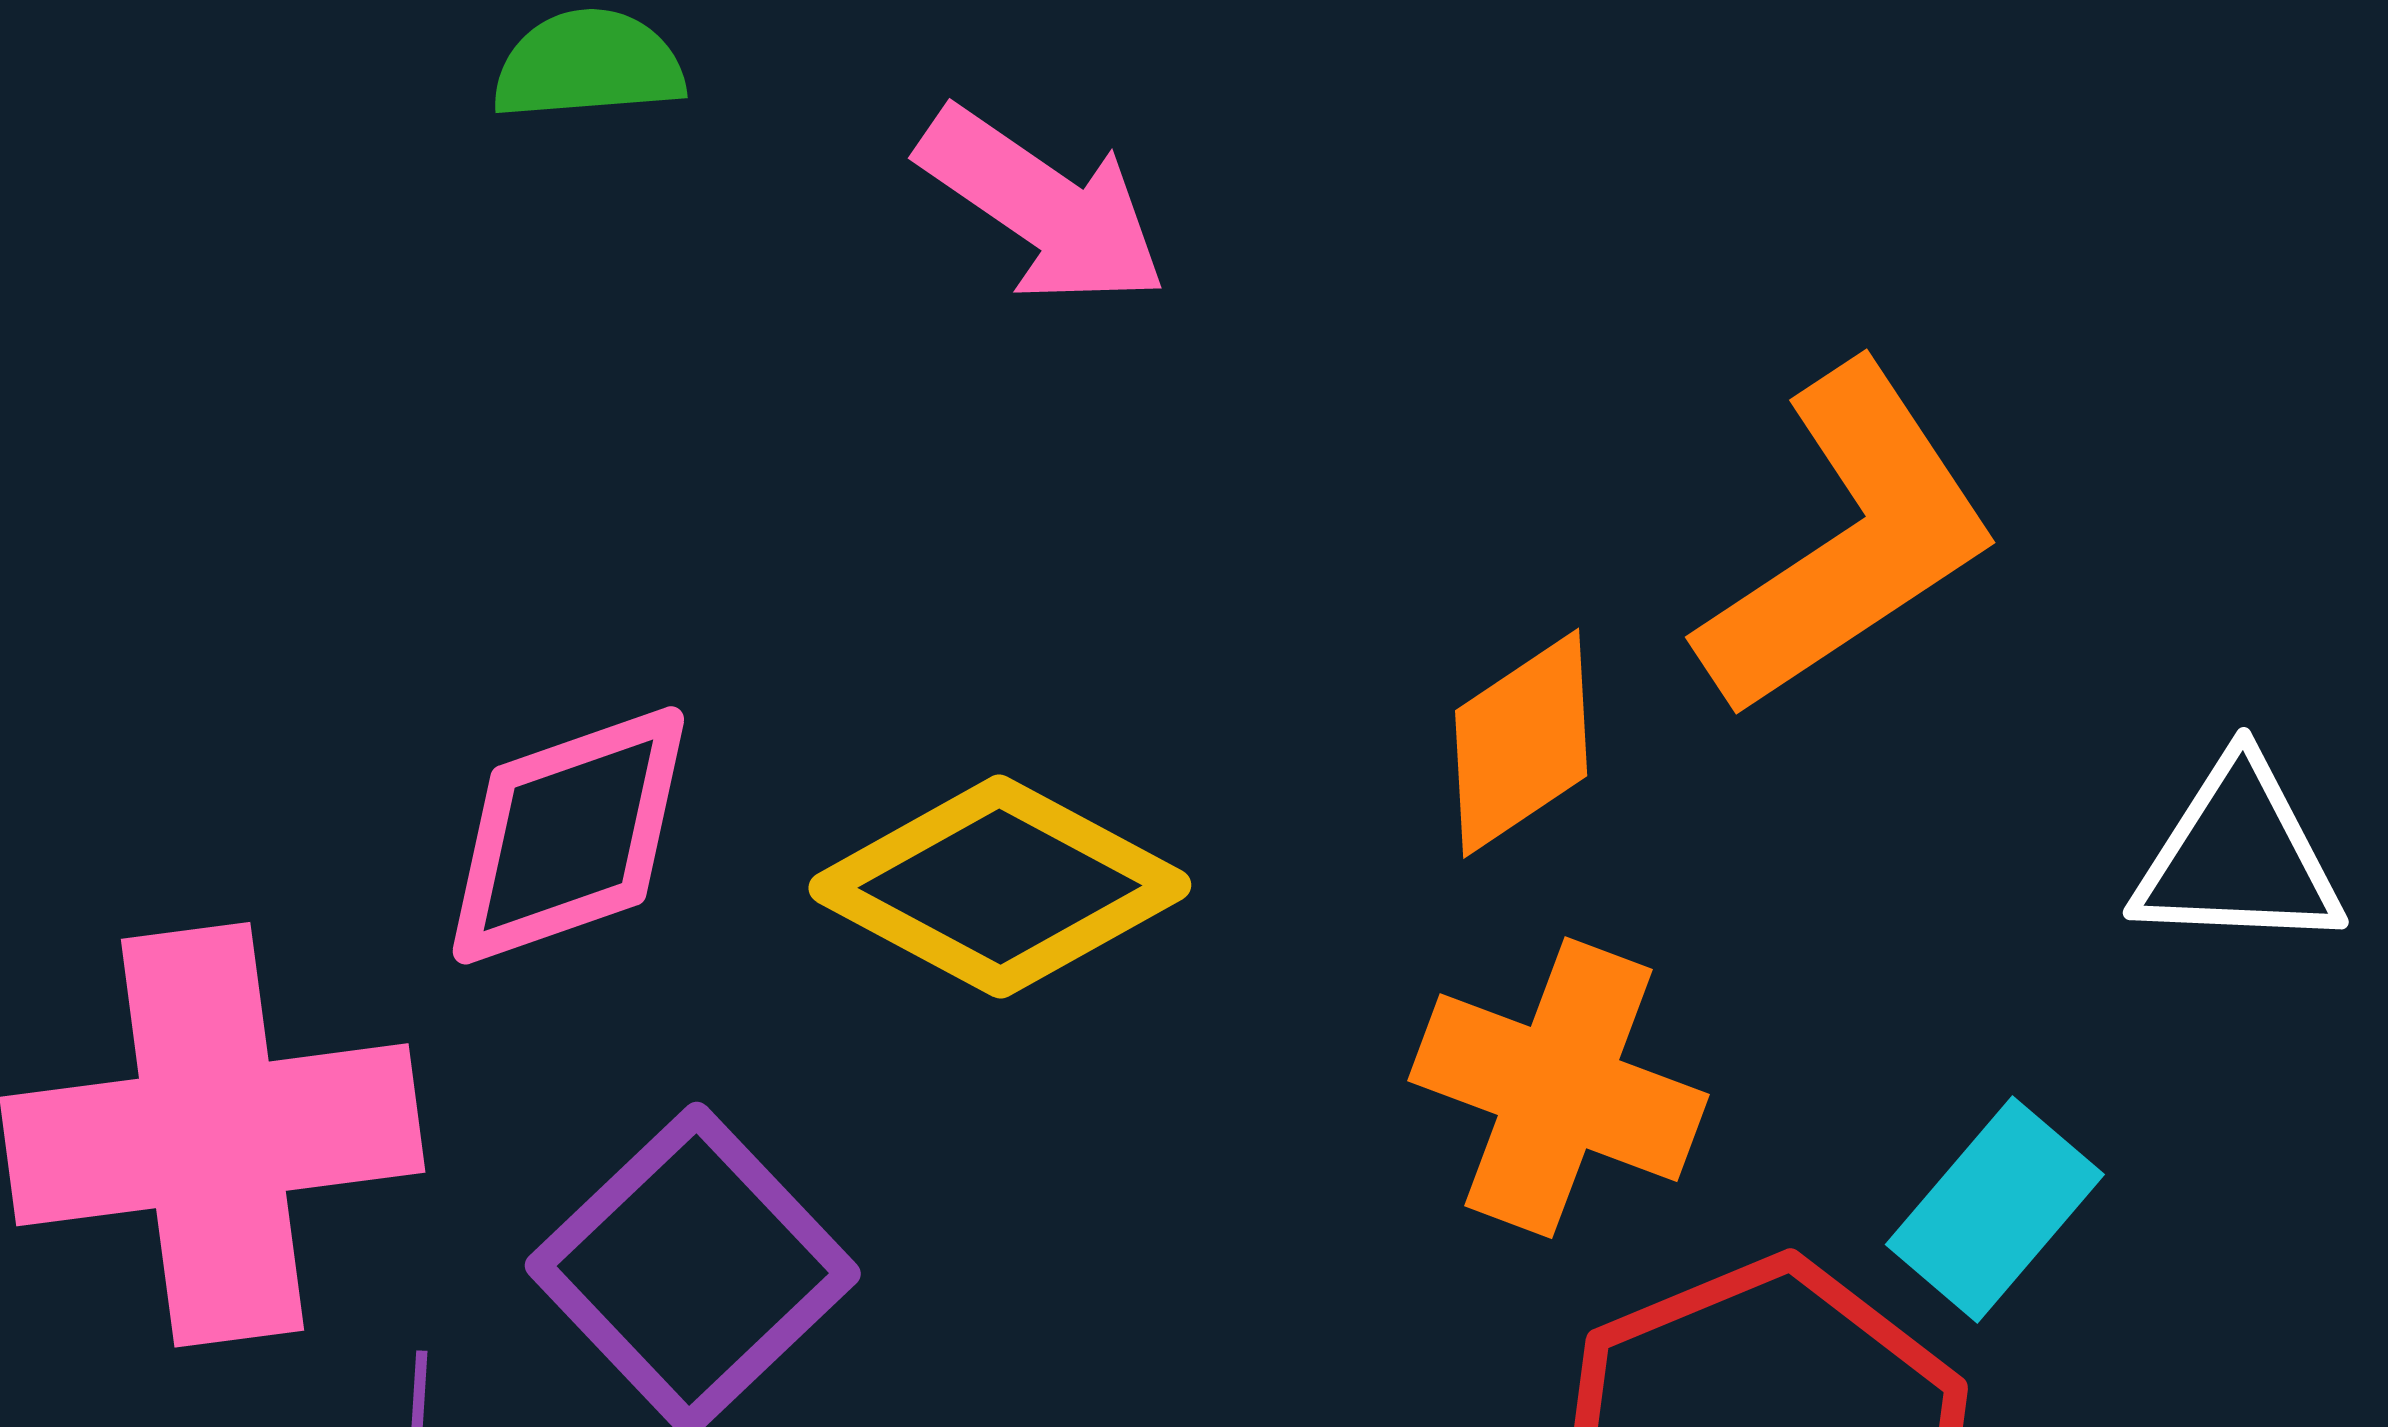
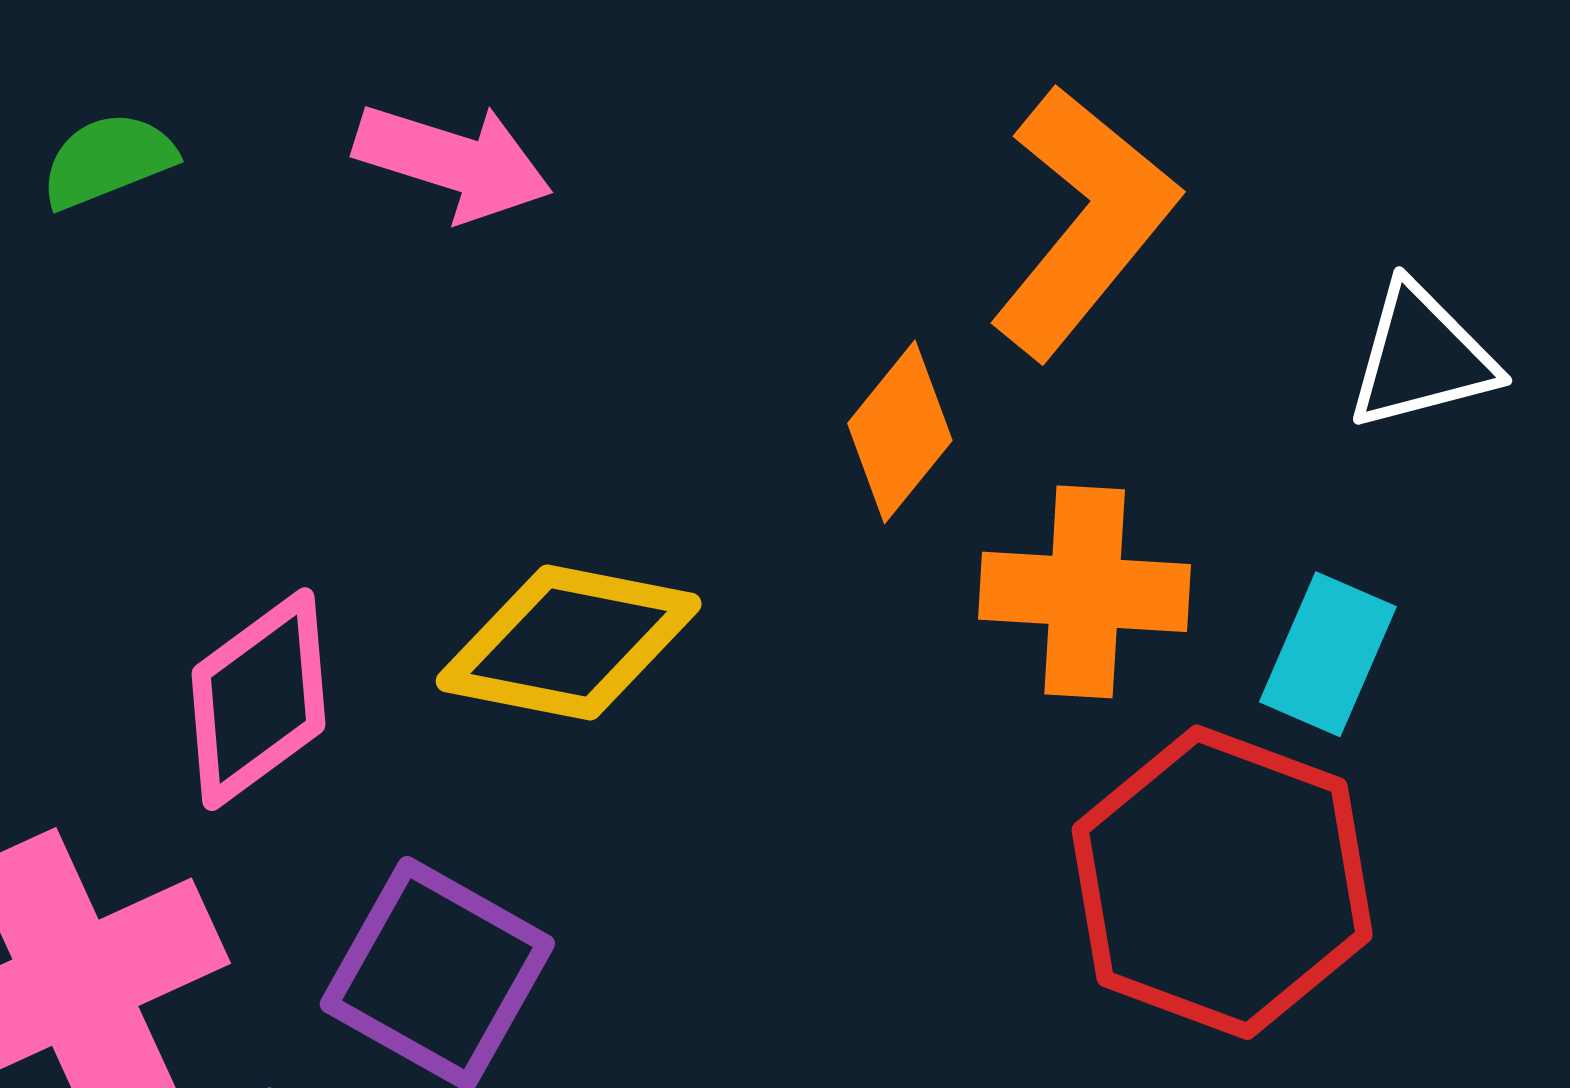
orange cross: (1558, 1088) -> (1085, 592), moved

